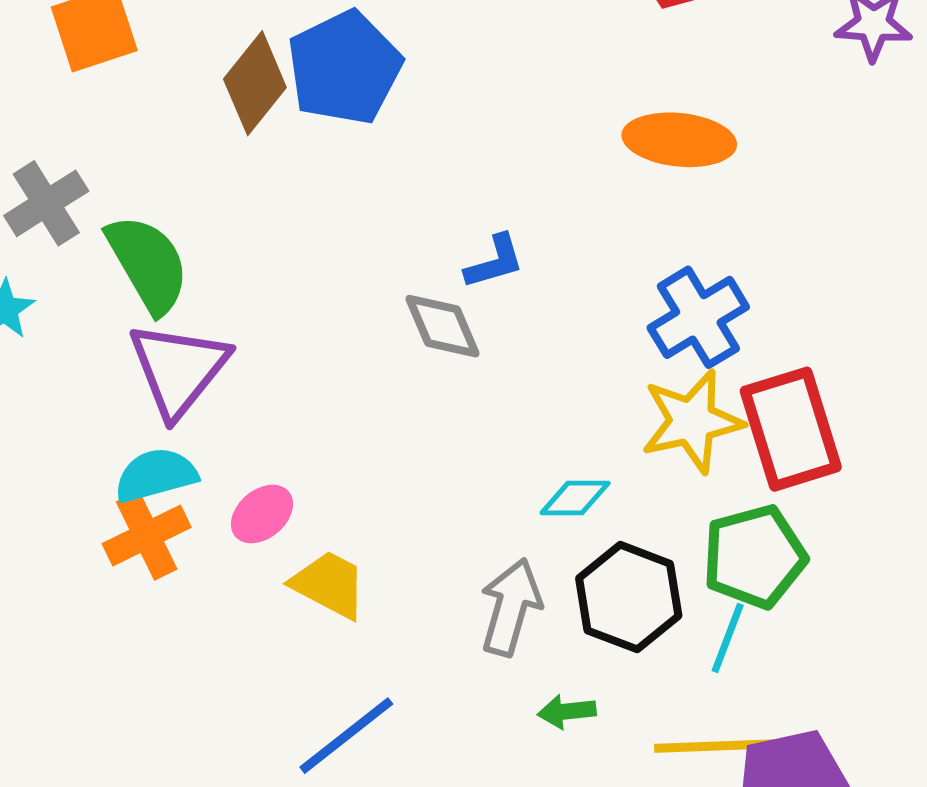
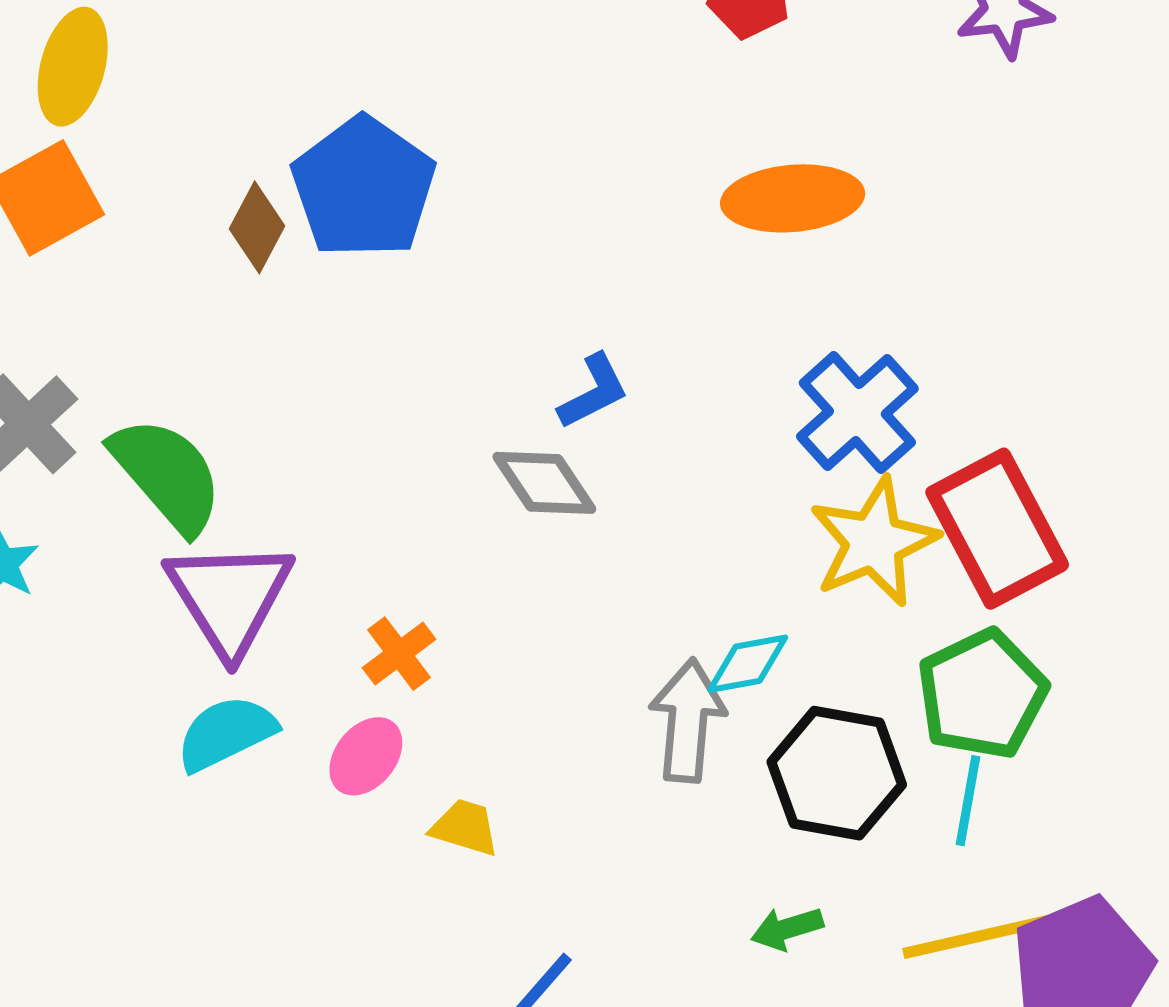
brown diamond: (255, 83) -> (257, 227), size x0.7
orange cross: (147, 536) -> (399, 654), moved, size x0.7
yellow trapezoid: (329, 584) -> (465, 827), size x0.7
gray arrow: (511, 607) -> (687, 721), moved

